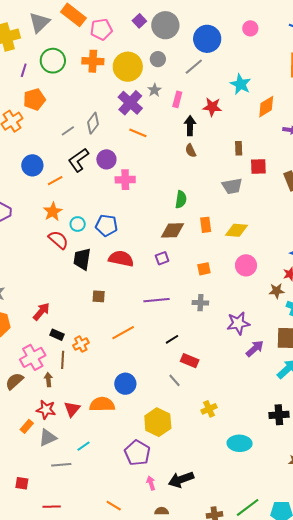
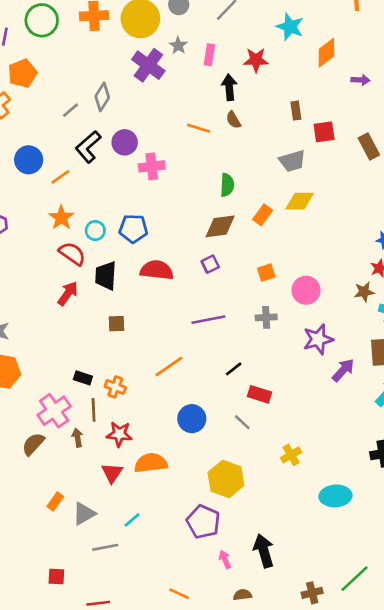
orange line: (138, 133) -> (199, 128), moved
orange rectangle: (206, 225) -> (263, 215), turned 49
yellow diamond: (236, 230) -> (300, 201), moved
pink circle: (246, 265) -> (306, 290), moved
brown square: (99, 296) -> (116, 324), moved
red arrow: (41, 312) -> (68, 294), moved
orange cross: (81, 344) -> (115, 387), turned -35
blue circle: (125, 384) -> (192, 419), moved
red star: (46, 410) -> (119, 434), moved
black arrow: (181, 479) -> (264, 551), turned 100

